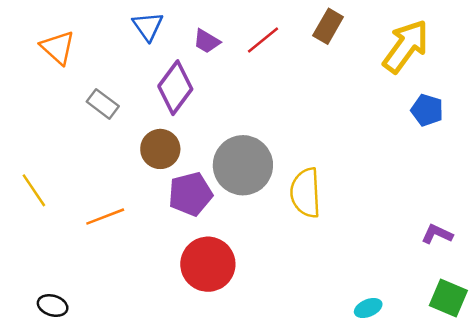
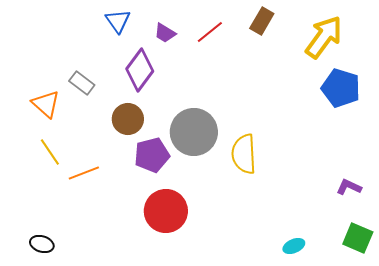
orange triangle: (58, 48) -> (46, 104), moved
blue pentagon: (427, 110) -> (341, 88), size x1.5
yellow line: (34, 190) -> (50, 152), moved

